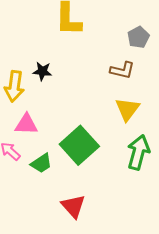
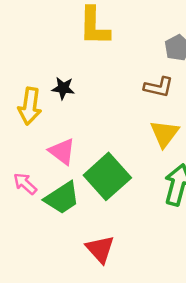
pink triangle: (26, 124) -> (62, 151), moved, turned 35
green trapezoid: (41, 163) -> (62, 198), size x1.4

